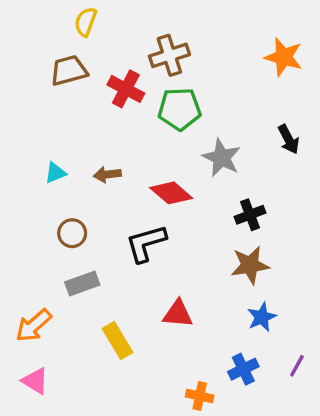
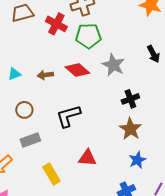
red diamond: (171, 193) -> (77, 70), moved
brown star: (250, 265) -> (130, 129), turned -30

